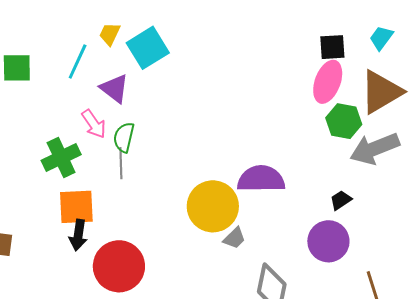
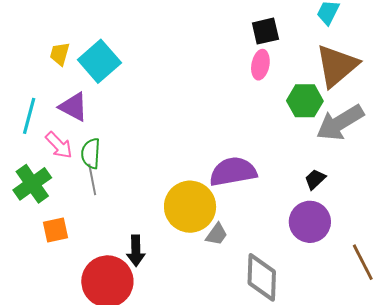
black square: (332, 47) -> (265, 31), moved
cyan line: (78, 62) -> (29, 116), moved
pink ellipse: (328, 82) -> (260, 65), moved, size x0.7
orange square: (76, 207) -> (56, 230), size x0.7
black arrow: (78, 235) -> (136, 251), moved

